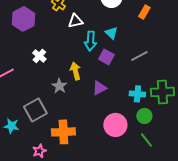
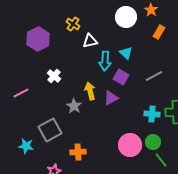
purple triangle: (99, 88) -> (111, 98), moved
green circle: (144, 116) -> (153, 142), moved
orange cross: (63, 132) -> (78, 152), size x0.7

